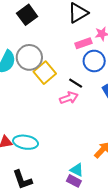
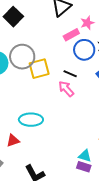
yellow square: (45, 73) -> (39, 69), turned 35
pink arrow: (69, 98) -> (66, 89), turned -102
cyan ellipse: (26, 142) -> (31, 120), moved

